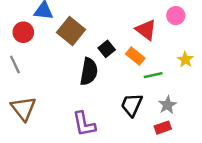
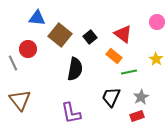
pink circle: (176, 16) -> (157, 22), moved
red circle: (23, 32) -> (28, 49), moved
black square: (107, 49) -> (90, 37), moved

